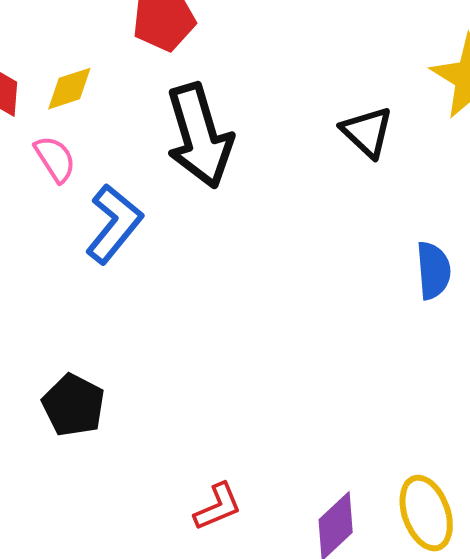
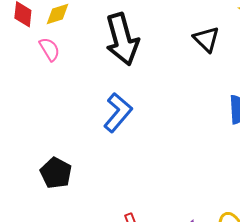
blue L-shape: (114, 224) -> (118, 113), moved

